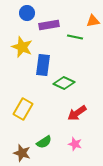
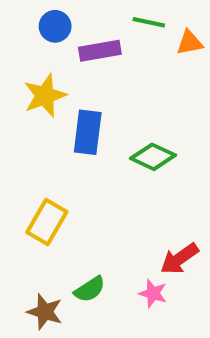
green line: (75, 37) -> (149, 22), moved
yellow star: (22, 47) -> (45, 96), turned 30
green diamond: (64, 83) -> (153, 157), moved
red arrow: (77, 113) -> (179, 259), moved

